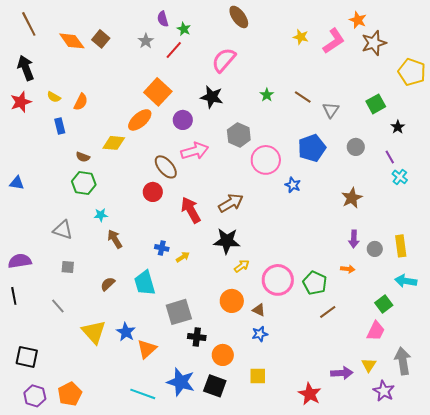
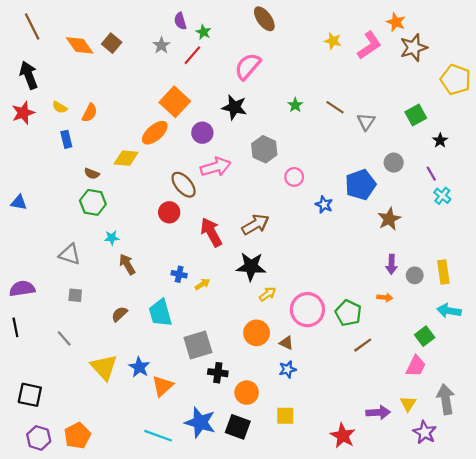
blue pentagon: (312, 148) -> (360, 185), moved
pink circle: (266, 160) -> (294, 177), size x0.6

